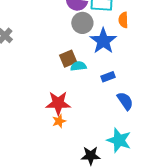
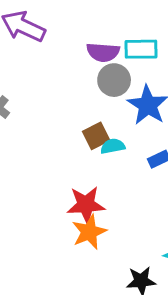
orange star: (59, 121) -> (89, 232), size x1.6

